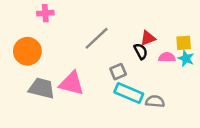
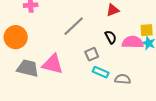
red triangle: (148, 38) -> (113, 10), moved
pink semicircle: (167, 57) -> (133, 42), size x1.5
cyan rectangle: (129, 93) -> (101, 72), size x0.7

